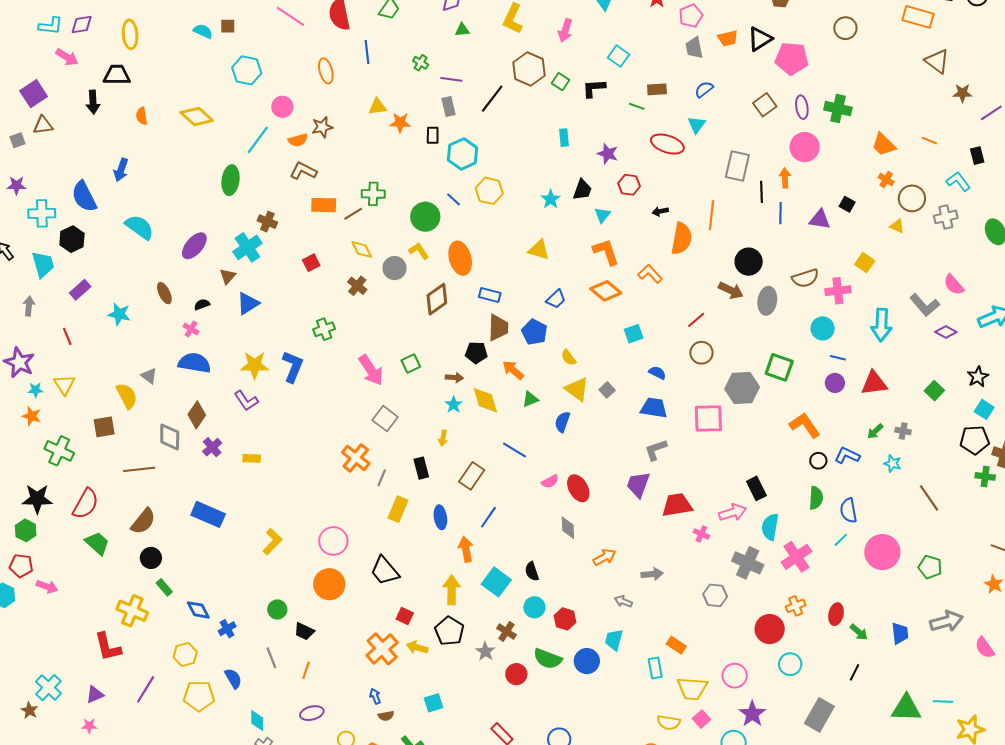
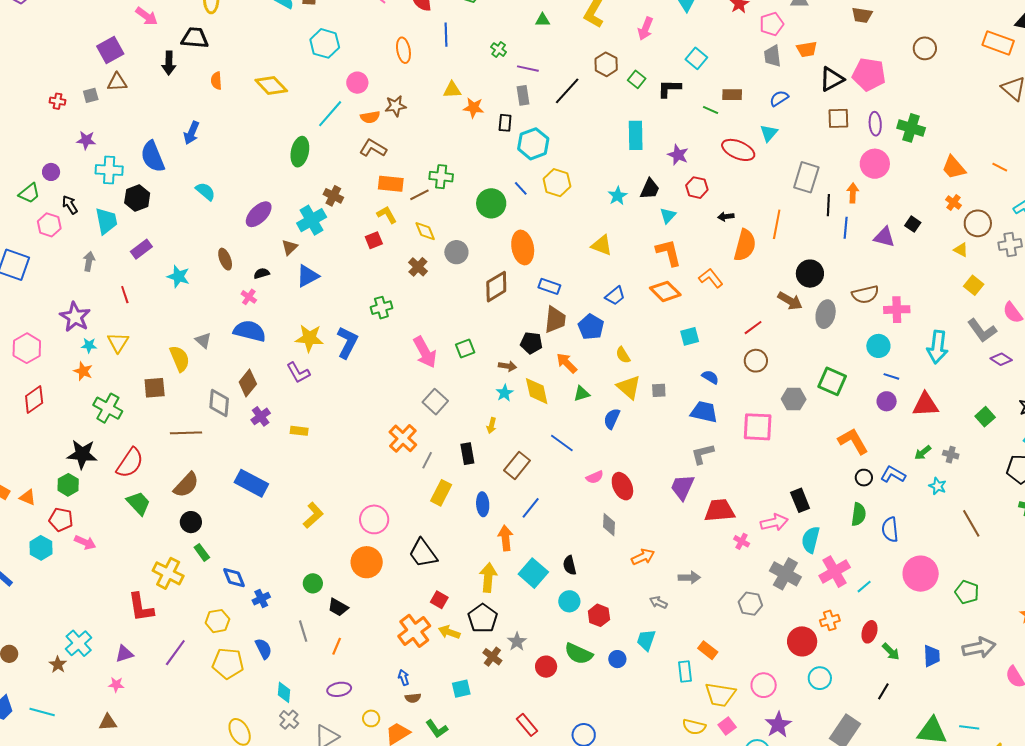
black triangle: (760, 39) -> (832, 79), moved
brown hexagon: (529, 69) -> (606, 64), size x0.7
brown square: (765, 105) -> (838, 118), turned 30
cyan rectangle: (564, 138) -> (636, 135), size x1.6
cyan semicircle: (139, 227) -> (205, 191), size x0.7
yellow L-shape: (419, 251) -> (387, 215), moved
yellow square: (865, 263) -> (974, 285), moved
gray hexagon: (742, 388) -> (794, 399), size x0.7
gray square: (607, 390) -> (659, 390), turned 35
cyan line: (841, 540) -> (864, 587), moved
brown cross: (506, 632) -> (492, 657), moved
blue circle: (587, 661) -> (617, 659), size x0.7

